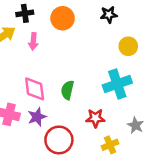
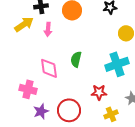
green semicircle: (67, 90) -> (76, 59), moved
purple star: (37, 117) -> (41, 111), moved

